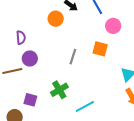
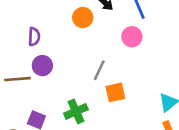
pink circle: (113, 26) -> (132, 37), moved
orange square: (100, 49) -> (115, 92), moved, turned -35

